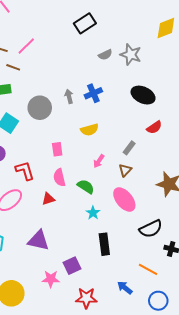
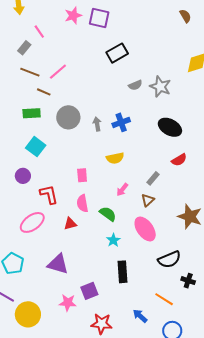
gray circle: (40, 108) -> (68, 117), moved

